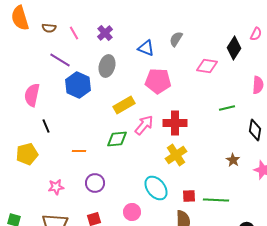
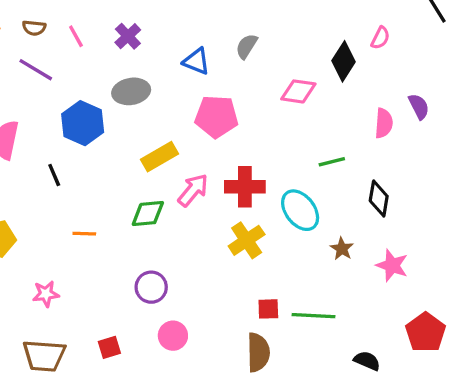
purple line: (60, 60) -> (36, 70), moved
gray ellipse: (107, 66) -> (131, 91), turned 65
black line: (46, 126) -> (54, 175), moved
purple circle: (95, 183) -> (151, 287), moved
cyan ellipse: (156, 188) -> (300, 210), moved

